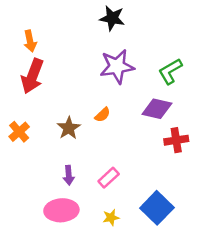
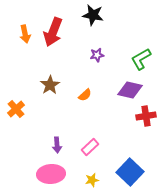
purple star: (117, 66) -> (97, 55), size x0.5
red arrow: (32, 76) -> (53, 32), moved
brown star: (69, 128) -> (50, 85), moved

